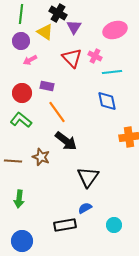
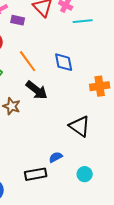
purple rectangle: (47, 86) -> (18, 20), moved
blue diamond: (107, 101) -> (64, 62), moved
black triangle: (88, 177) -> (80, 126), moved, turned -30

